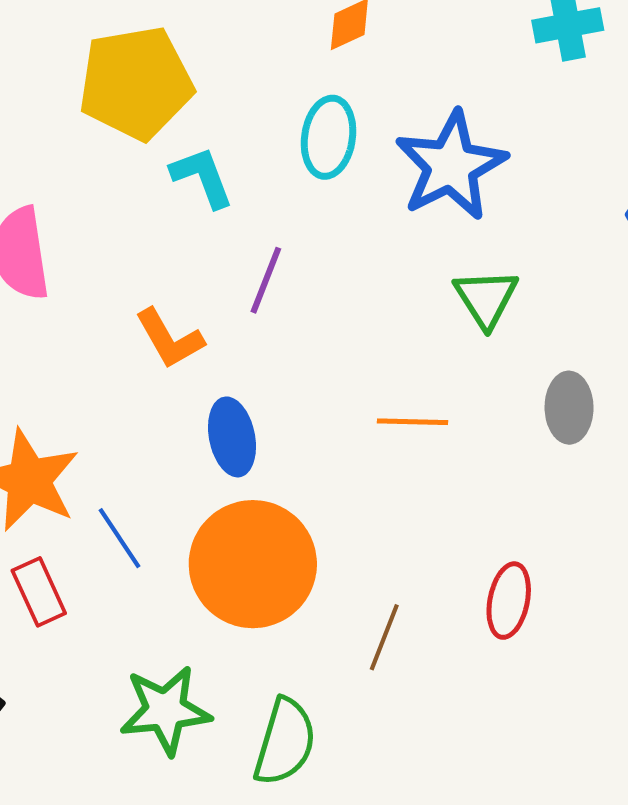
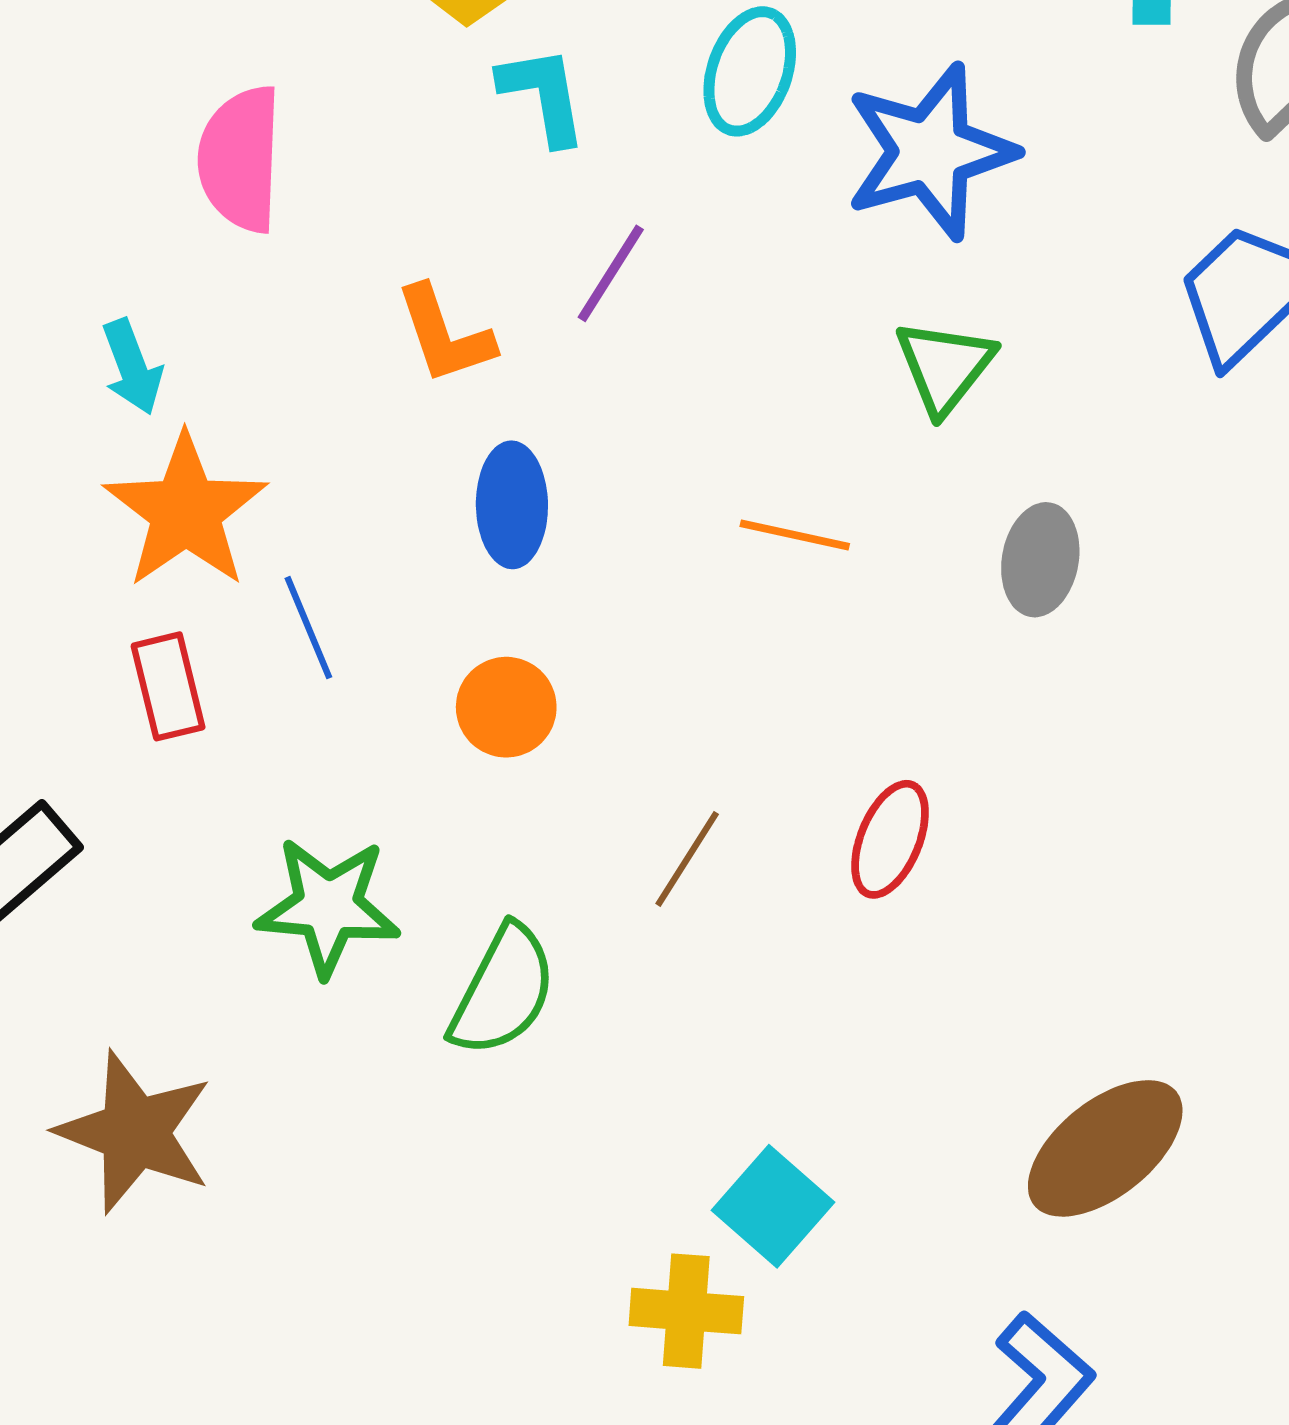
orange circle: (253, 564) -> (506, 707), size x0.5

